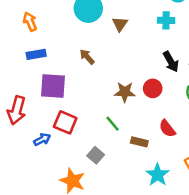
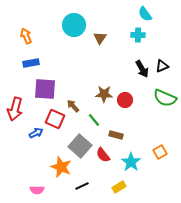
brown arrow: (87, 57) -> (73, 106), moved
red circle: (153, 88) -> (125, 100), moved
red semicircle: (167, 128) -> (103, 155), moved
gray square: (96, 155) -> (80, 146), size x1.6

